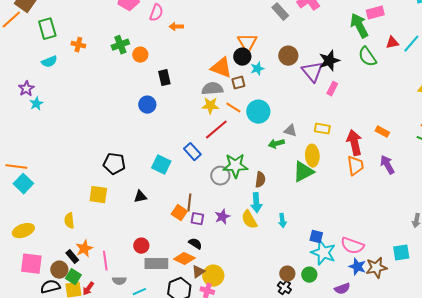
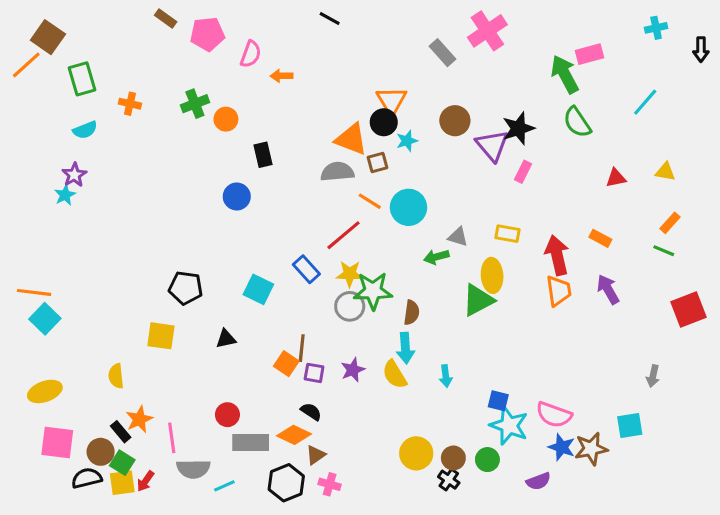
red triangle: (392, 43) -> (616, 178), moved
purple star: (26, 89) -> (74, 175), moved
yellow star: (210, 106) -> (350, 274), moved
yellow circle: (213, 276) -> (416, 453), moved
gray semicircle: (119, 281) -> (193, 469), size x1.5

